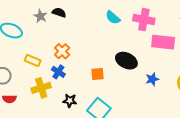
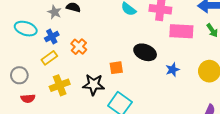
yellow rectangle: (33, 61) -> (49, 58), turned -56
blue cross: (58, 72) -> (52, 37), moved, turned 32
black star: (70, 101) -> (94, 85), moved, size x1.5

